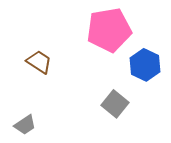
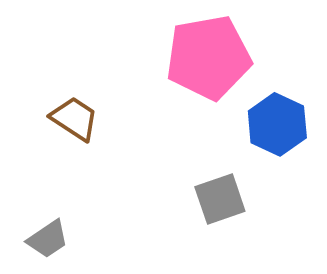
gray square: (115, 104) -> (220, 199), turned 32

